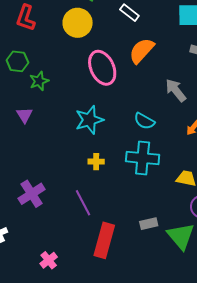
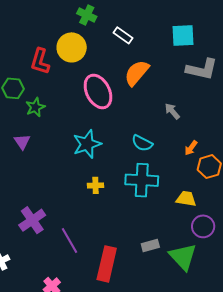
red L-shape: (26, 18) -> (40, 61), moved
gray arrow: (176, 90) -> (172, 111), size x0.7
purple line: (83, 203) -> (69, 241), moved

